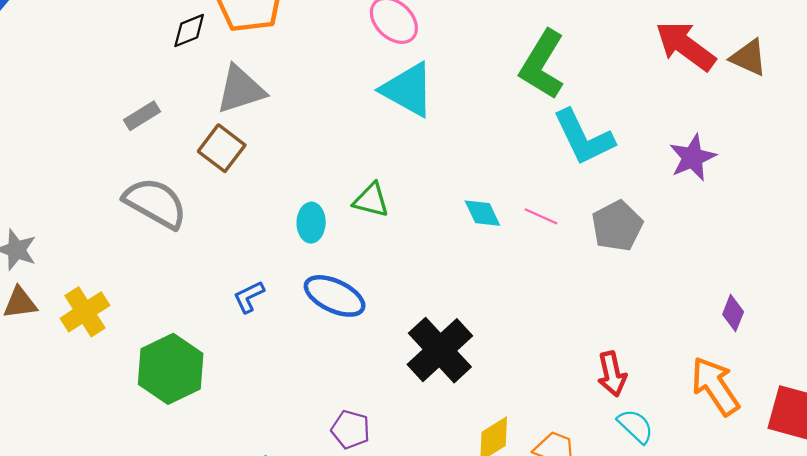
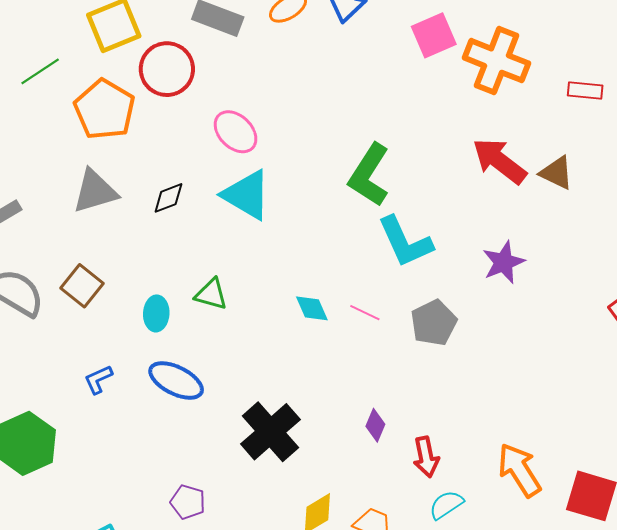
black diamond: (189, 30) -> (168, 198), moved
brown square: (222, 148) -> (82, 286), moved
purple diamond: (733, 313) -> (375, 425), moved
cyan semicircle: (636, 426) -> (446, 505), turned -78

